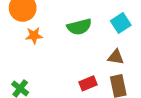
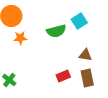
cyan square: (121, 23) -> (79, 21), moved

